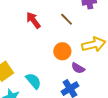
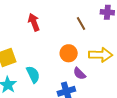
red arrow: (33, 20) -> (34, 22), moved

